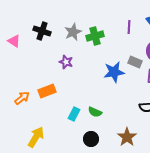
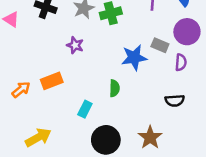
green semicircle: (95, 112) -> (114, 88), moved, turned -112
yellow arrow: (36, 137) -> (38, 137), turned 30
black circle: (91, 139) -> (106, 140), size x1.5

